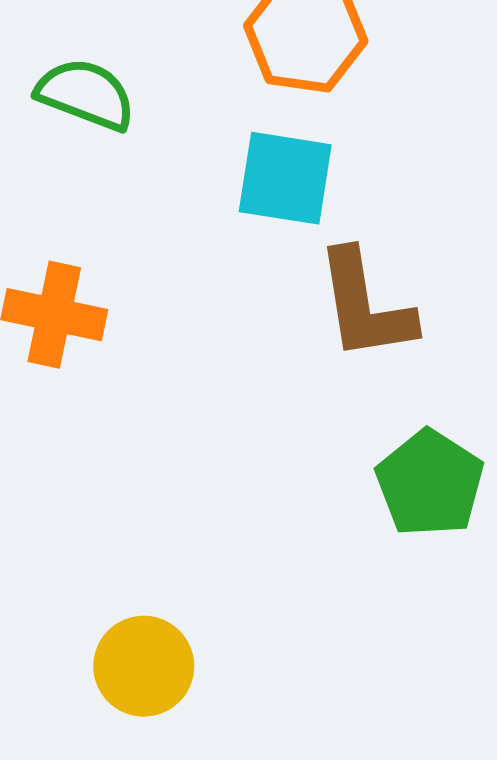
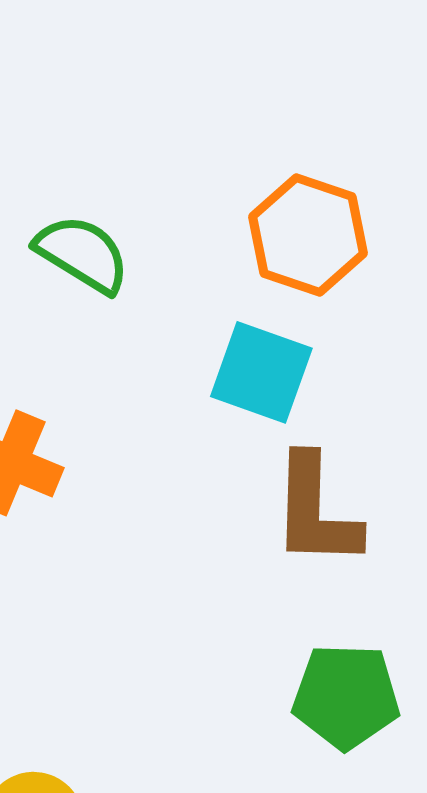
green pentagon: (430, 483) -> (346, 696), turned 30

